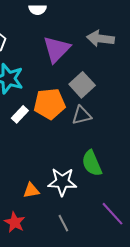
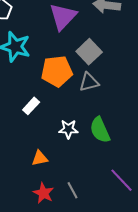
white rectangle: (20, 114) -> (31, 106), moved
white star: (62, 182) -> (68, 129), moved, size x0.7
red star: (15, 222) -> (43, 193), moved

